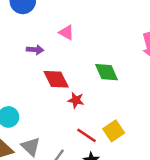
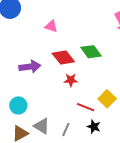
purple arrow: (35, 50) -> (30, 67), moved, size x1.5
red diamond: (56, 79) -> (63, 57), moved

